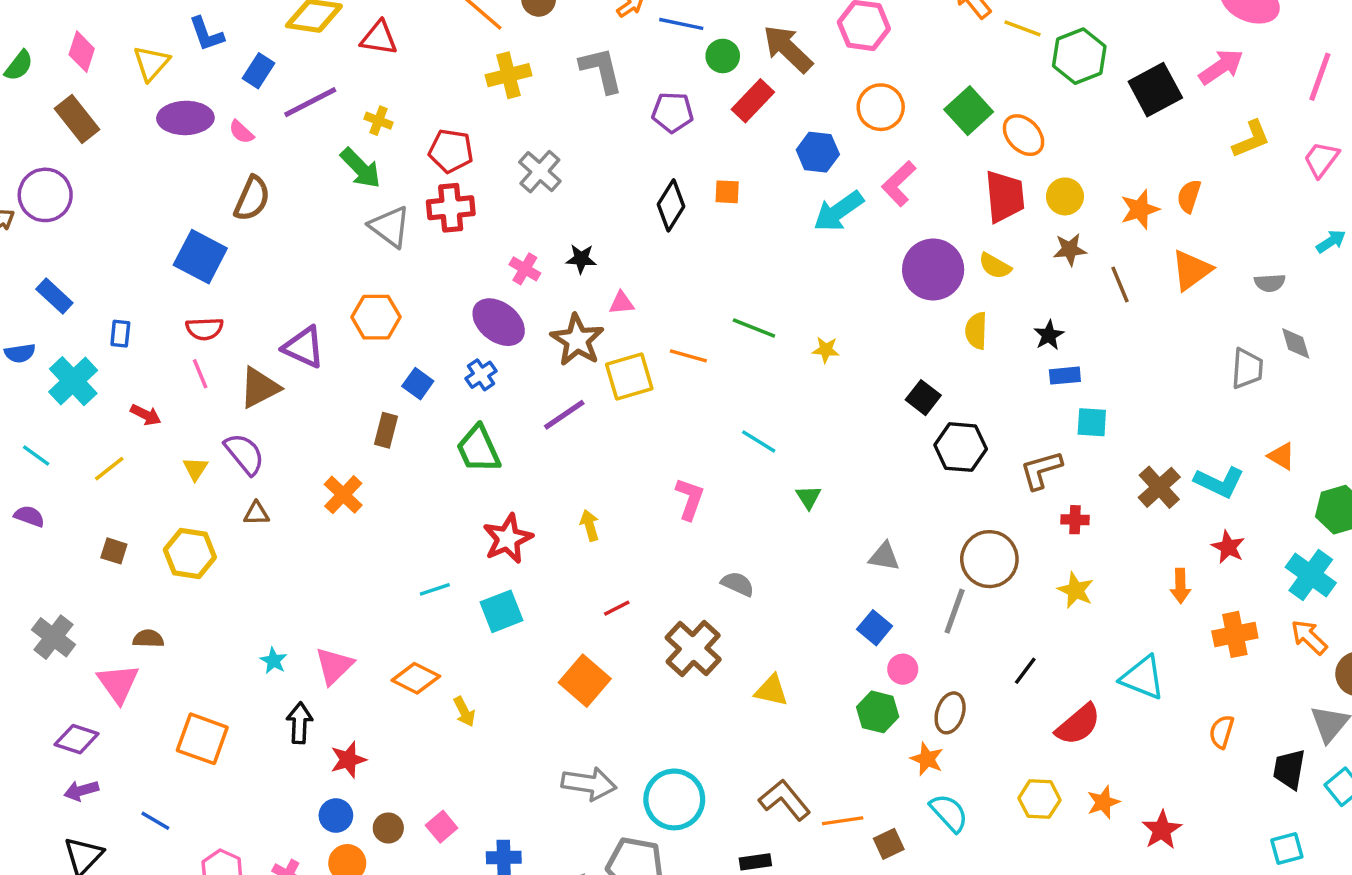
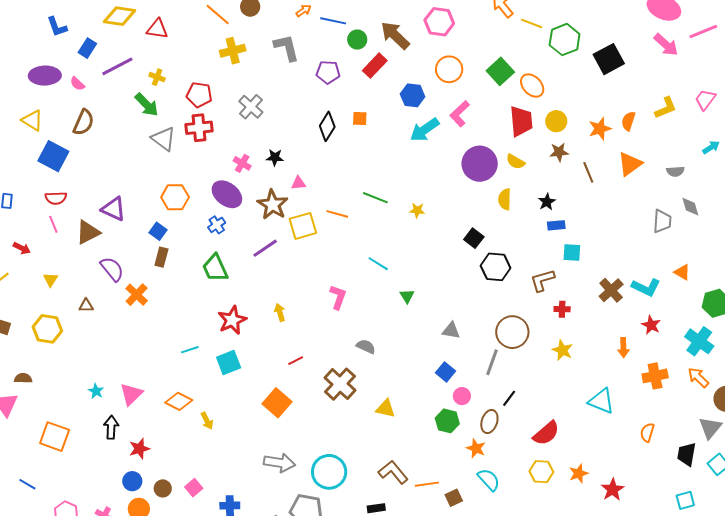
yellow triangle: (151, 63) -> (32, 120), moved, turned -40
pink arrow: (1221, 67) -> (666, 45), moved, turned 76
pink line: (1320, 77) -> (703, 32), moved, turned 48
yellow L-shape: (1251, 139) -> (666, 108), moved
orange hexagon: (376, 317) -> (175, 197), moved
blue square: (418, 384) -> (158, 231), moved
purple semicircle: (244, 454) -> (112, 269), moved
black line: (1025, 671) -> (509, 398), moved
red semicircle: (1078, 724) -> (546, 433), moved

